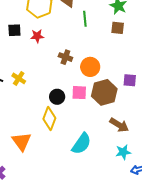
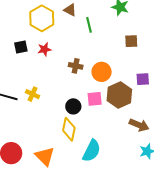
brown square: (118, 28) -> (131, 41), moved
cyan semicircle: (81, 144) -> (92, 151), moved

